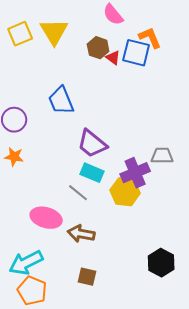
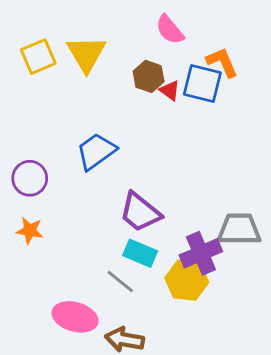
blue trapezoid: (61, 101) -> (96, 151), turned 76
gray trapezoid: (162, 156) -> (239, 229), size x1.4

